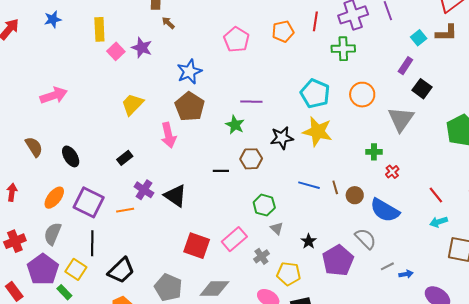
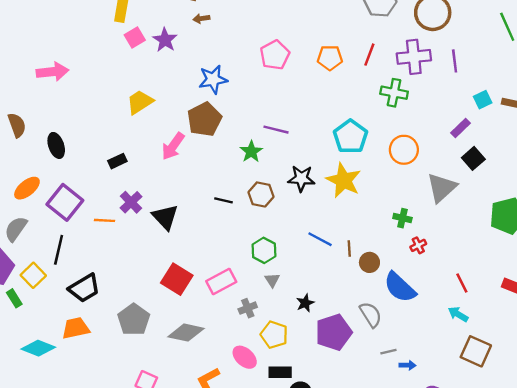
brown arrow: (168, 23) -> (201, 19), turned -64
pink arrow: (168, 135) -> (173, 146), turned 35
cyan arrow: (439, 222) -> (458, 314), turned 36

